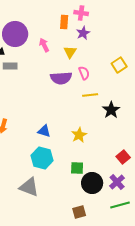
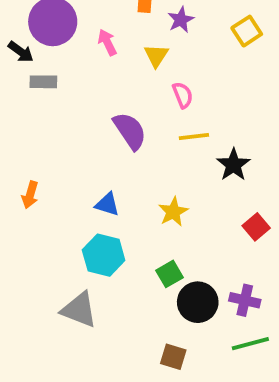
yellow square: (119, 65) -> (247, 31), moved
purple semicircle: (61, 78) -> (130, 131), moved, turned -120
red square: (123, 157) -> (256, 227), moved
green square: (77, 168) -> (169, 274), turned -32
purple cross: (117, 182) -> (245, 300), turned -35
brown square: (79, 212) -> (173, 357), turned 32

